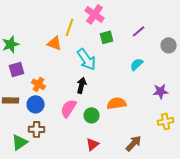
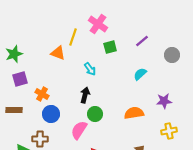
cyan arrow: (87, 59) -> (90, 69), size x0.6
orange semicircle: (117, 103) -> (134, 113), moved
blue circle: (36, 104) -> (51, 114), moved
pink semicircle: (69, 108) -> (79, 130), moved
green circle: (92, 115) -> (95, 114), moved

